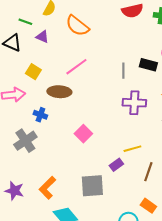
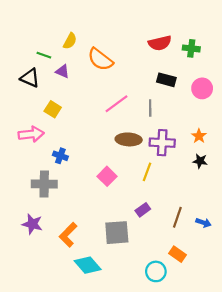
black rectangle: (148, 65) -> (166, 80), moved
pink line: (76, 67) -> (117, 104), moved
brown ellipse: (59, 92) -> (129, 139), moved
gray cross: (25, 141) -> (44, 184), turned 35
yellow line: (132, 149) -> (147, 172), moved, turned -54
purple star: (14, 191) -> (32, 224), moved

